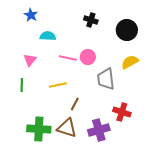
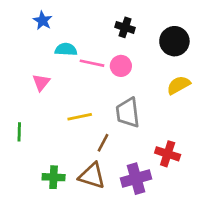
pink circle: (88, 57) -> (121, 66), moved
pink line: (68, 58) -> (92, 63), moved
gray trapezoid: (106, 79) -> (128, 113), moved
green line: (22, 85) -> (19, 132), moved
green cross: (39, 129) -> (54, 177), size x0.7

